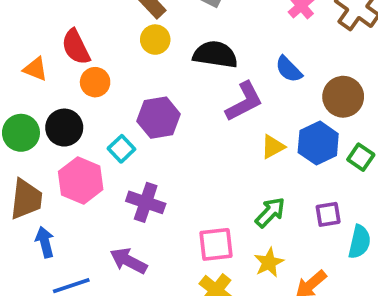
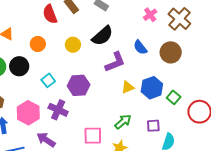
yellow circle: (155, 40) -> (73, 45), moved
red semicircle: (76, 47) -> (50, 14), moved
black semicircle: (215, 55) -> (102, 36), turned 125
brown circle: (343, 97) -> (171, 52), moved
purple hexagon: (159, 118) -> (79, 85), moved
pink hexagon: (81, 180) -> (28, 113), moved

